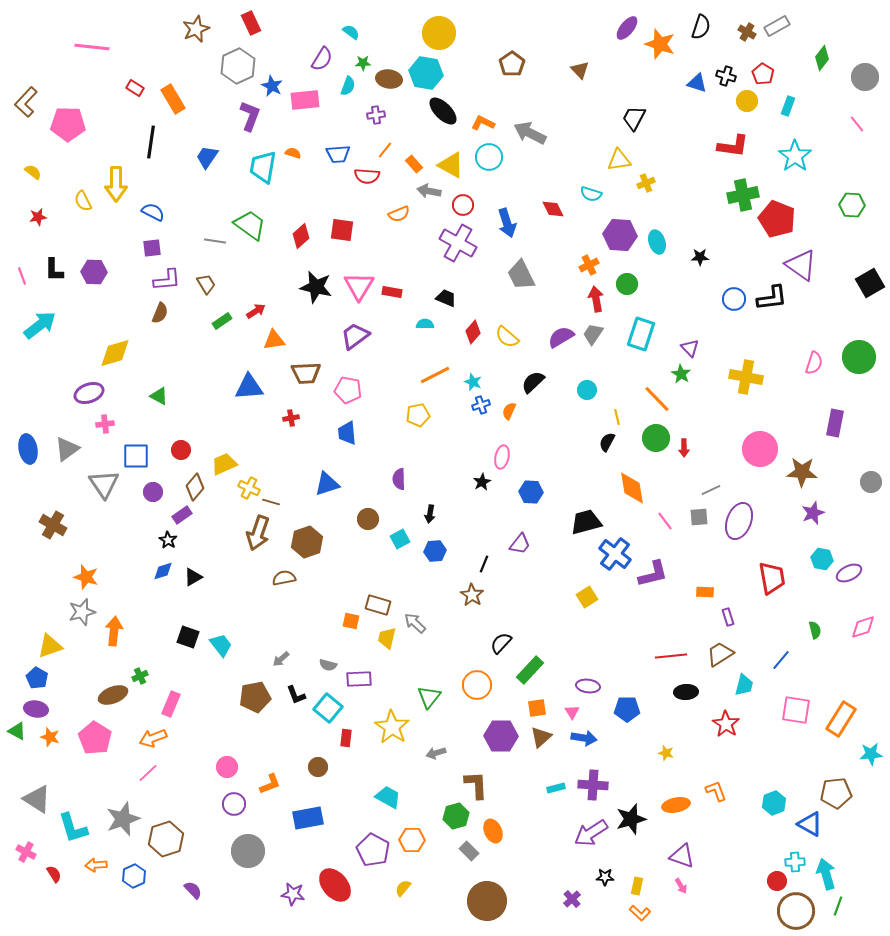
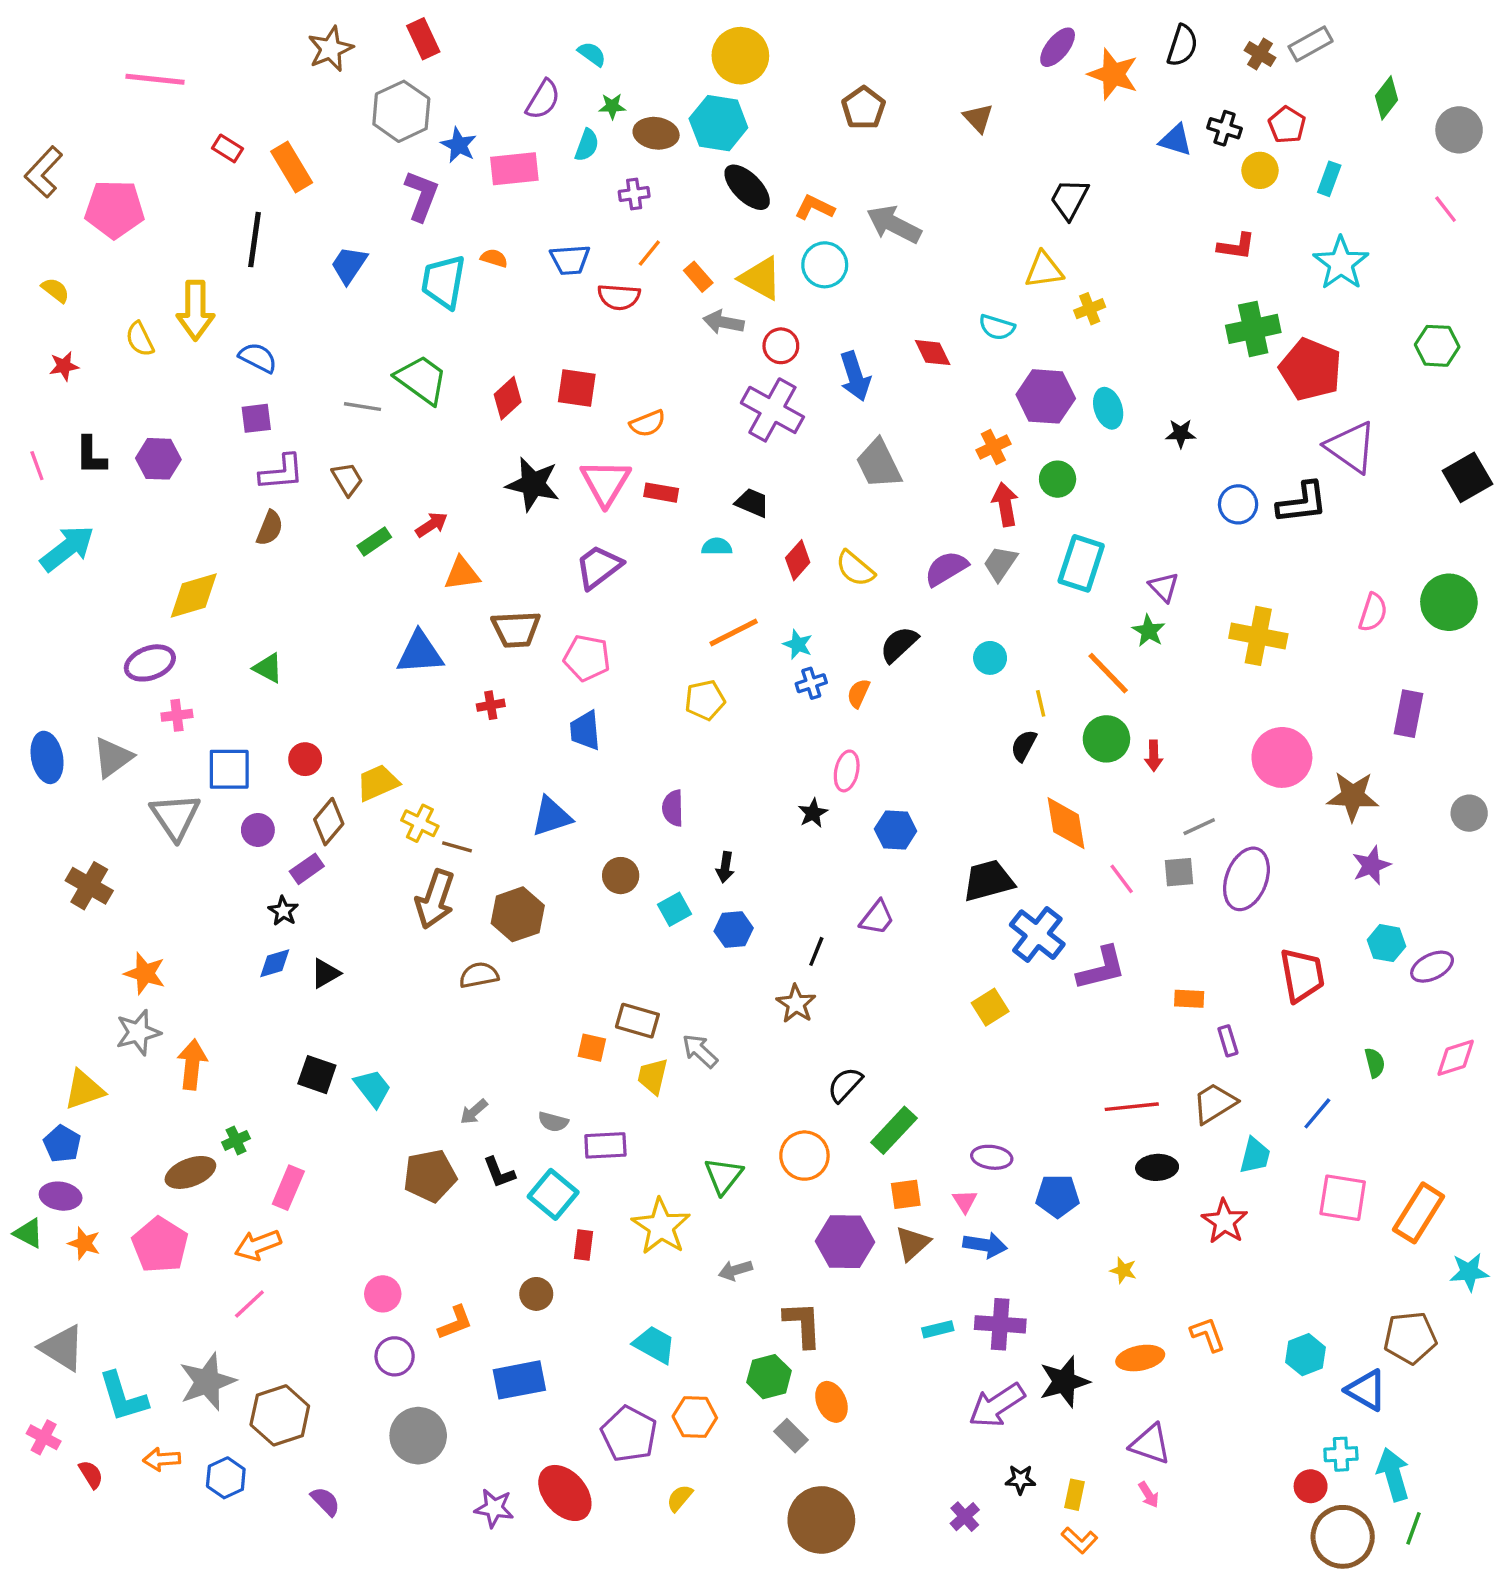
red L-shape: (733, 146) -> (1236, 246), size x0.7
orange semicircle: (399, 214) -> (648, 423), moved

